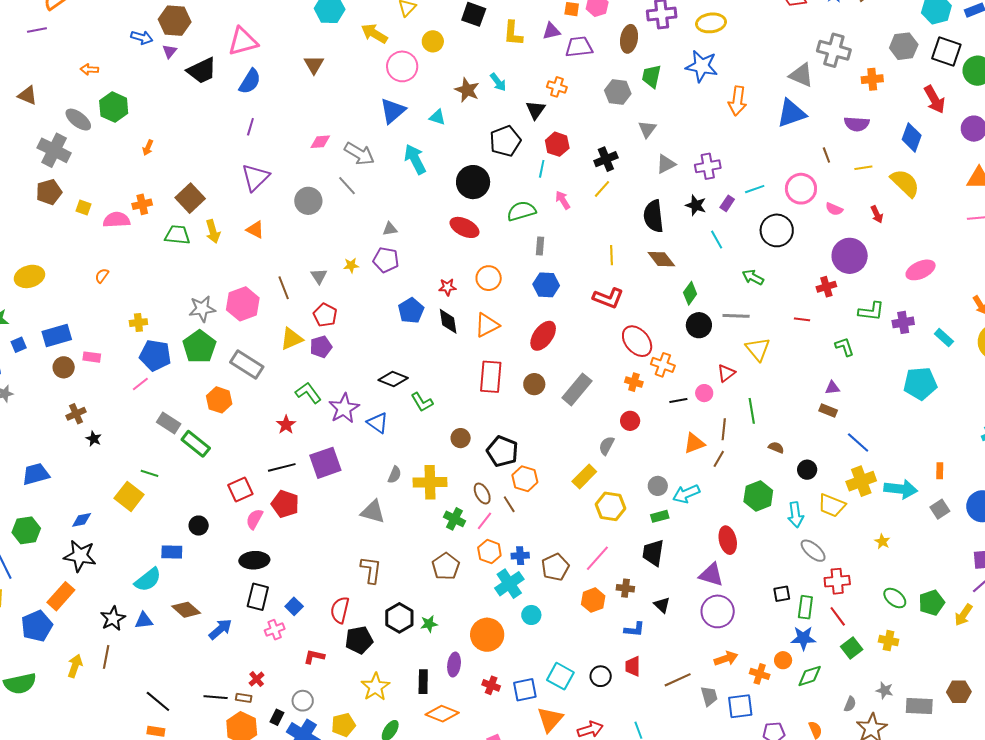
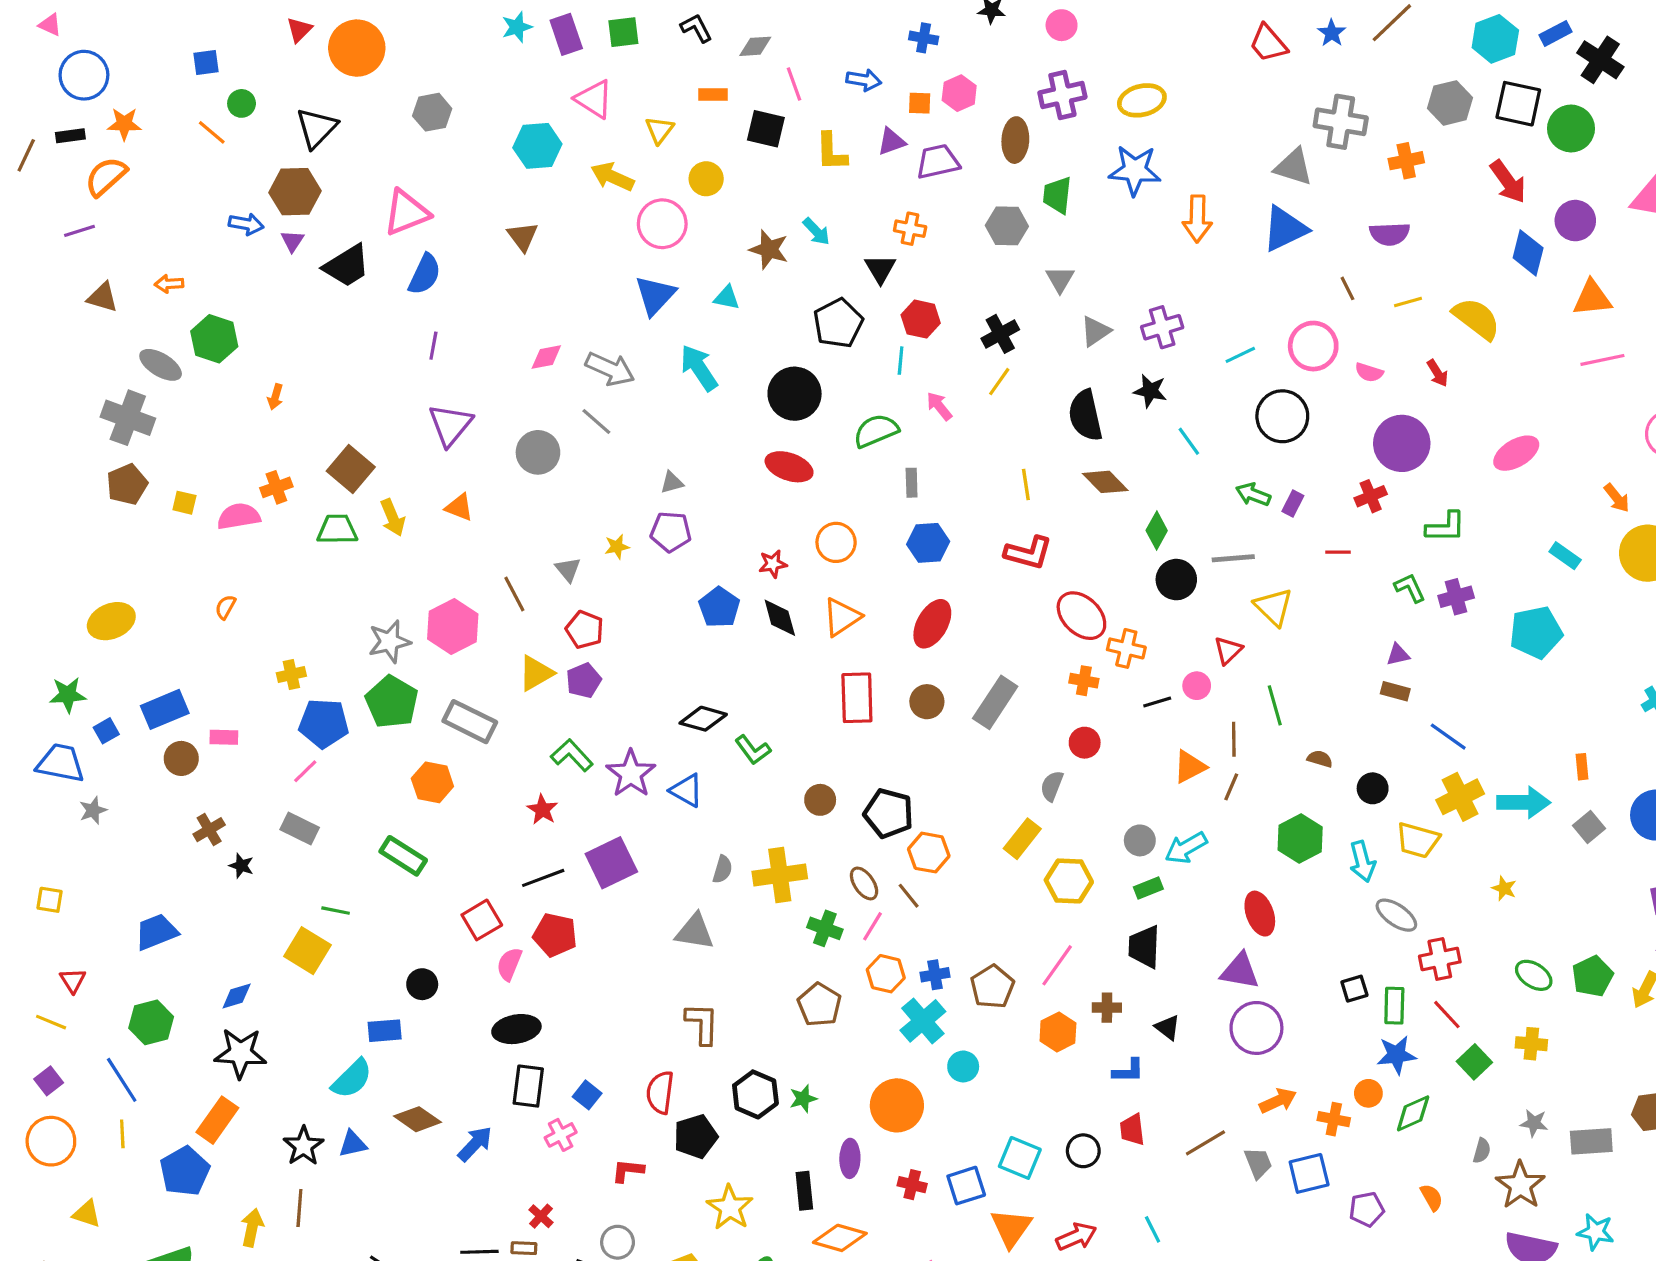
brown triangle: (27, 95) -> (103, 297), moved
blue diamond: (912, 137) -> (1528, 253), moved
purple rectangle: (727, 203) -> (1293, 503), moved
purple cross: (903, 322) -> (1456, 597), moved
gray rectangle: (169, 423) -> (300, 828), moved

